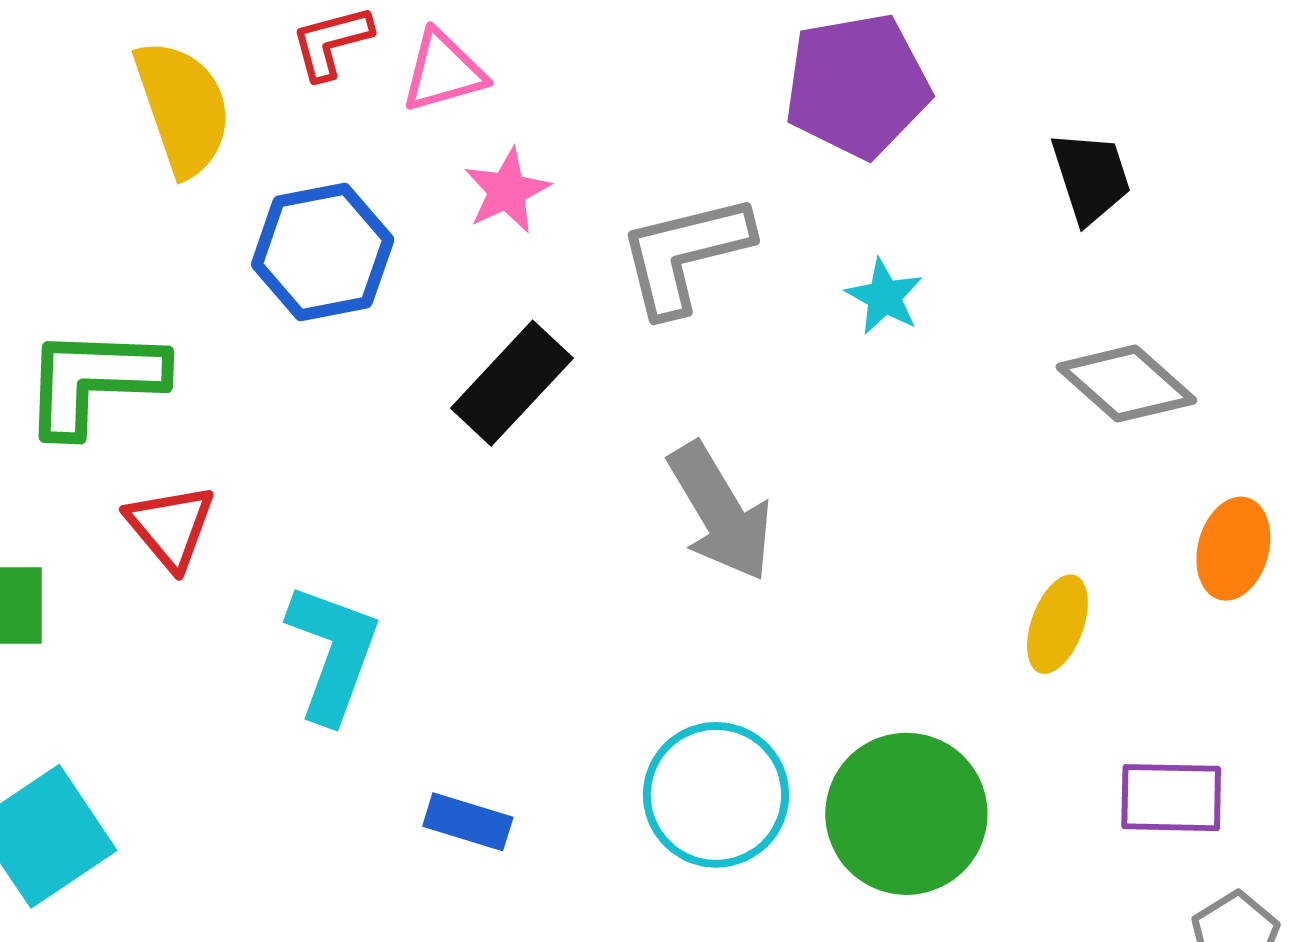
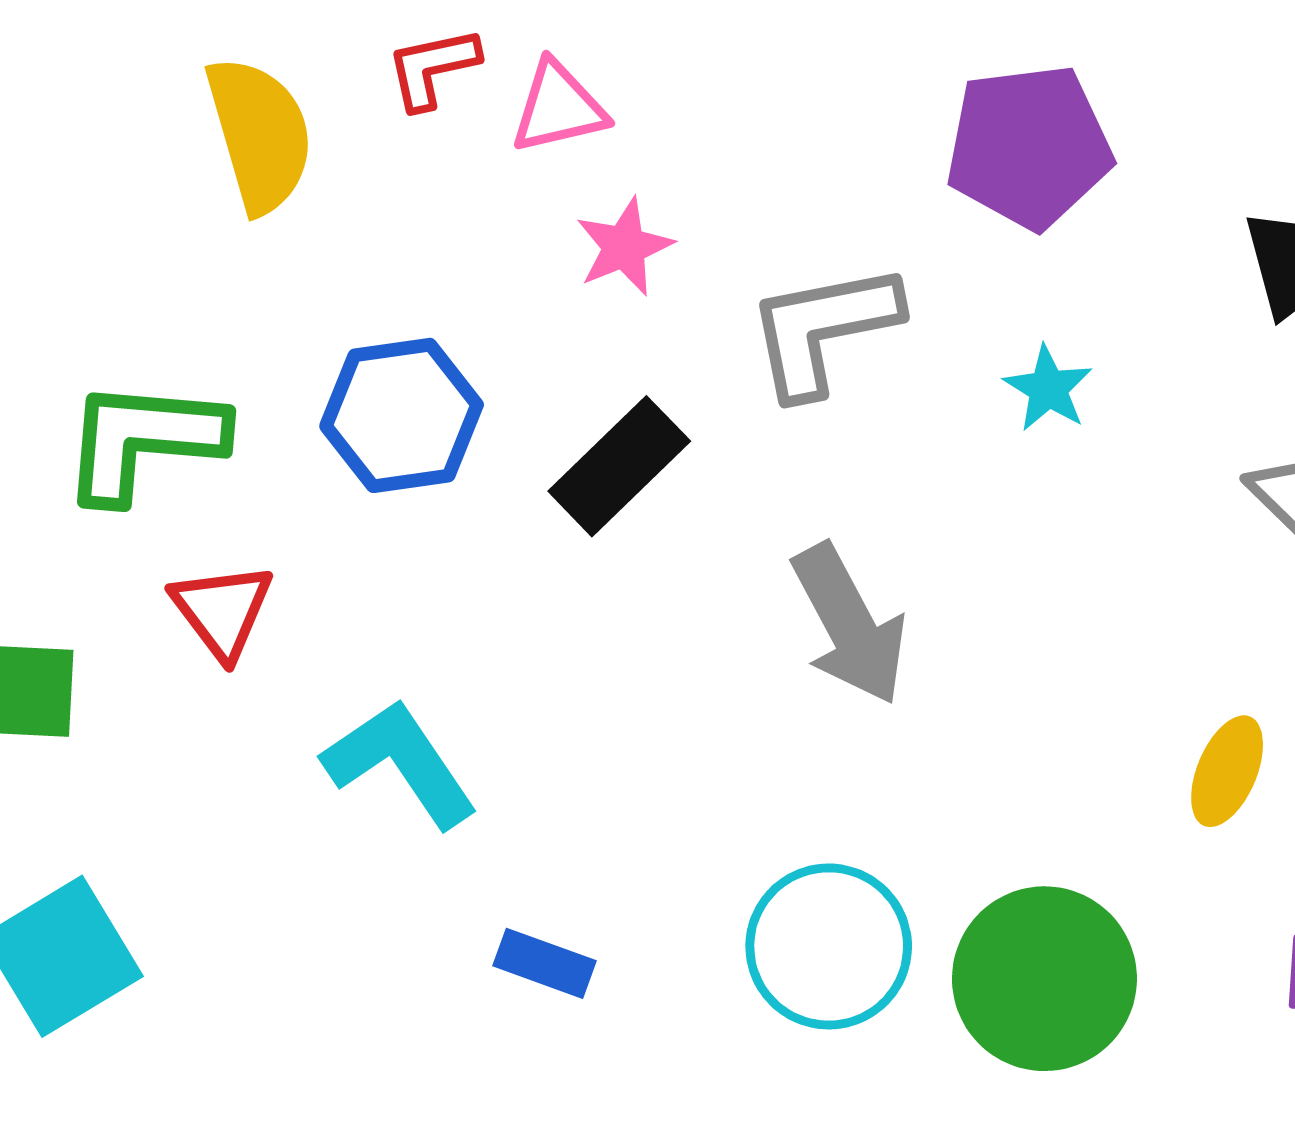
blue hexagon: (323, 252) -> (402, 415), moved
cyan L-shape: (333, 653) -> (400, 763), turned -57

